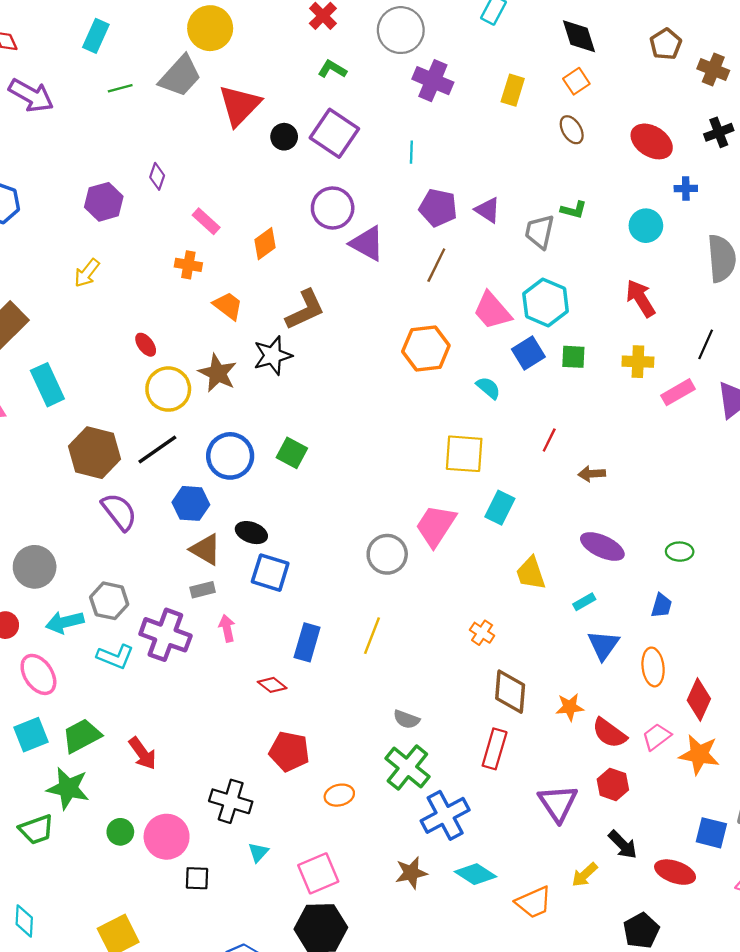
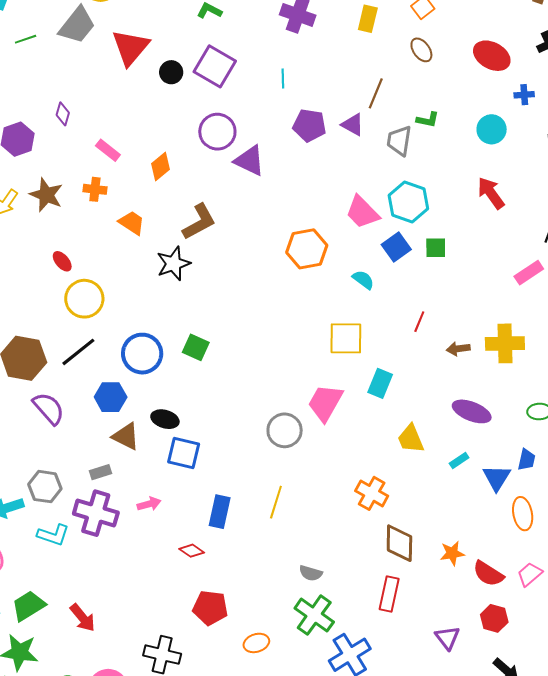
brown line: (436, 265) -> (376, 93), moved
yellow cross: (638, 362) -> (505, 343), moved, size x1.4
brown star: (218, 373) -> (46, 195), moved
gray rectangle: (203, 590) -> (100, 472), moved
pink arrow: (227, 628) -> (149, 504), turned 90
orange cross: (482, 633) -> (372, 493), size x1.5
blue triangle: (603, 645) -> (497, 478), moved
purple triangle: (558, 803) -> (447, 638), size x0.7

